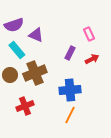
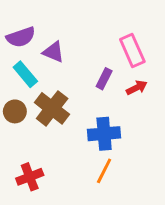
pink rectangle: (89, 34) -> (132, 50), size x1.5
brown cross: (35, 73) -> (52, 108), turned -30
red cross: (25, 106) -> (30, 177), moved

